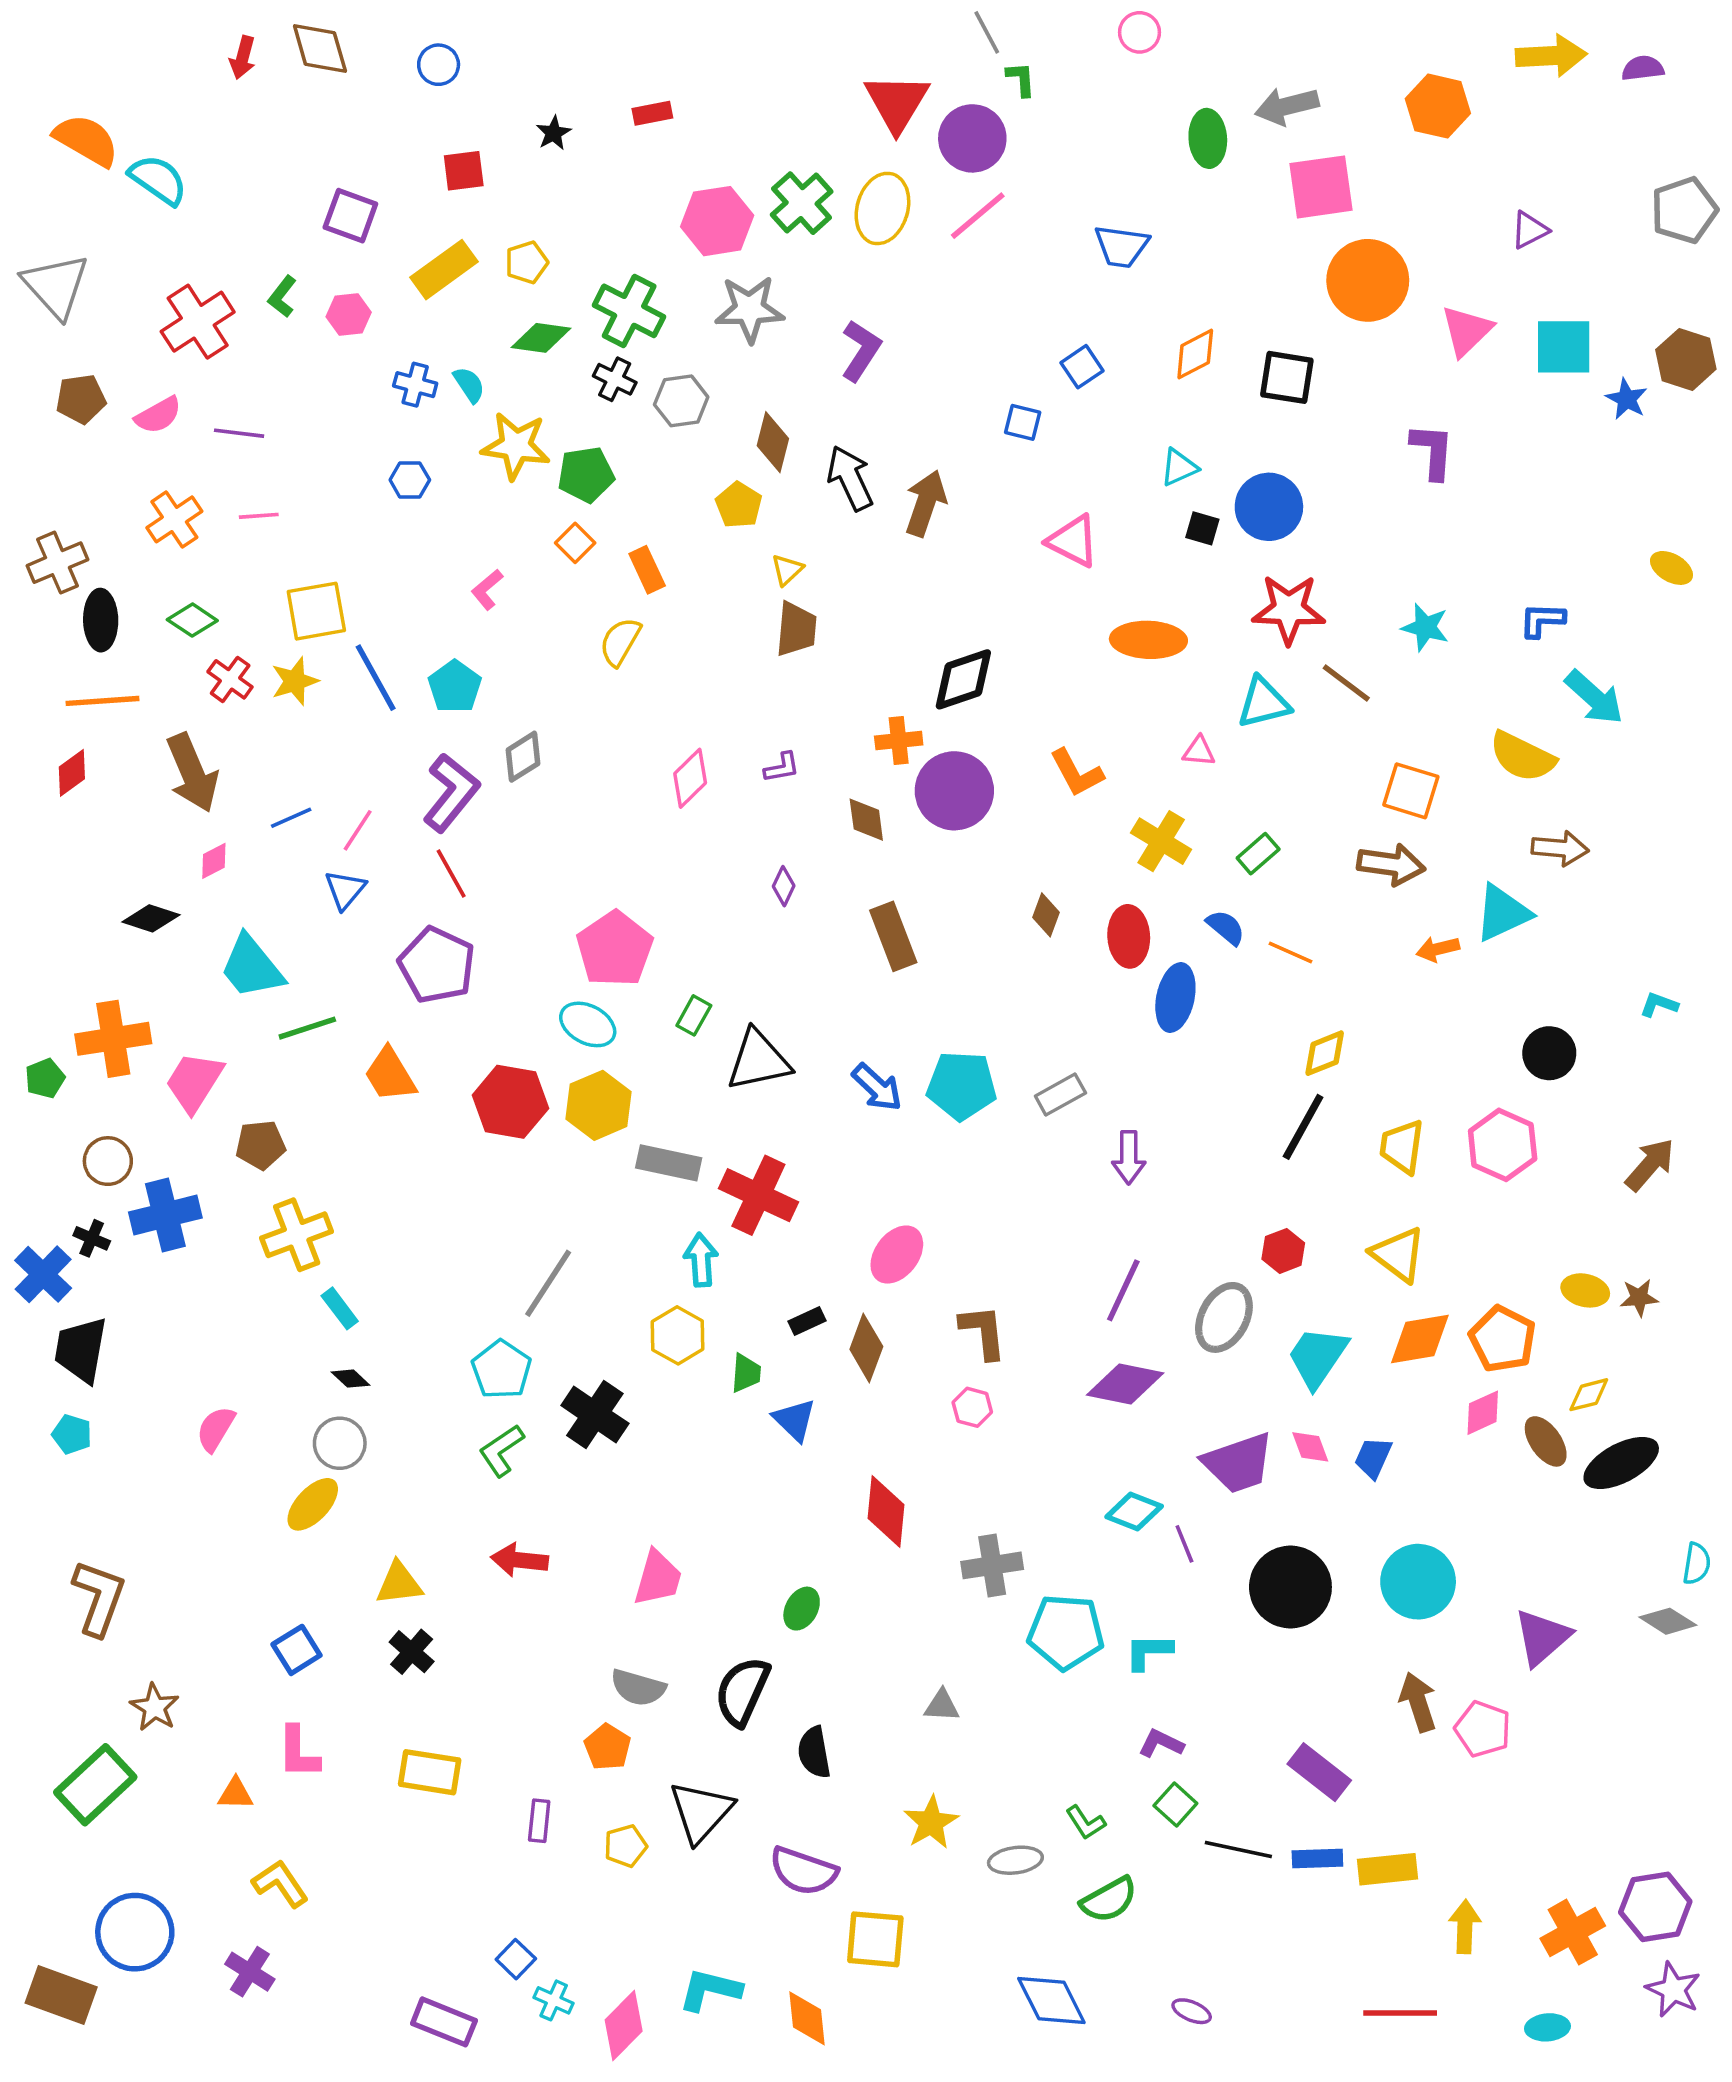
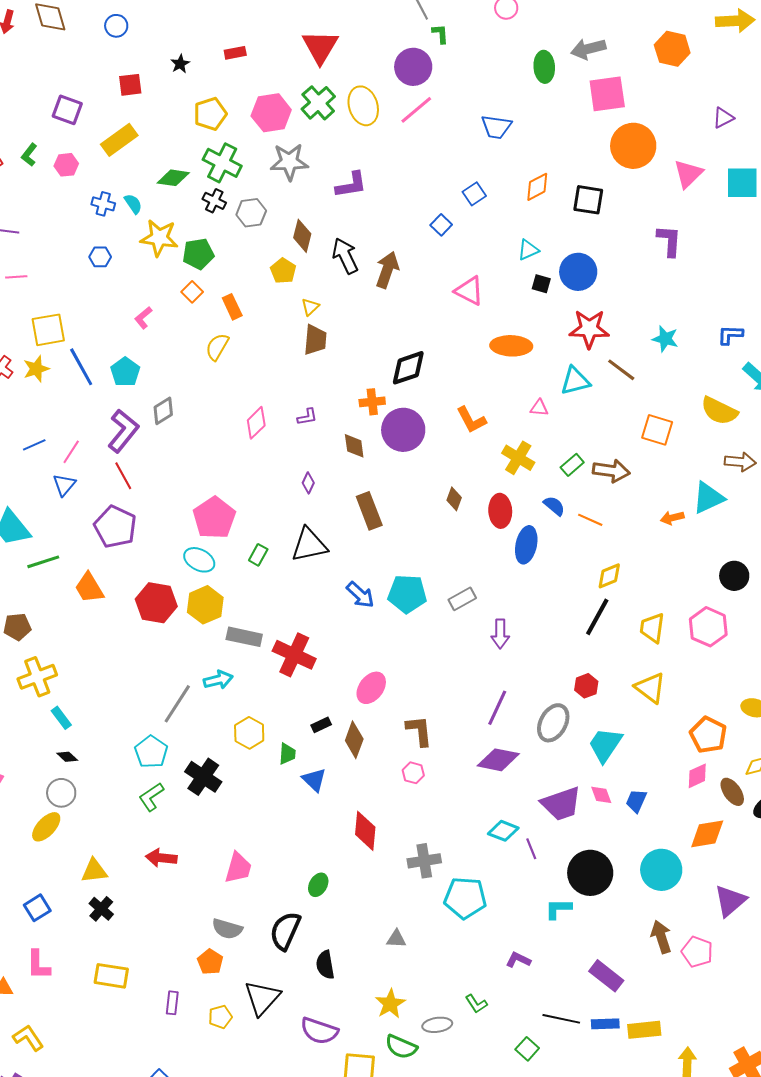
red triangle: (897, 102) -> (320, 47), moved
yellow ellipse: (882, 208) -> (363, 106), turned -33
yellow pentagon: (527, 262) -> (210, 114), moved, size x1.4
purple L-shape: (861, 350) -> (351, 185), turned 48
blue square: (1023, 422) -> (441, 225), turned 30
brown arrow: (1391, 865) -> (611, 471), moved
black triangle: (758, 1060) -> (309, 545), moved
cyan arrow: (701, 1260) -> (218, 680), moved, turned 80
orange diamond: (1420, 1339) -> (707, 834), moved
cyan L-shape: (1148, 1652) -> (558, 909), moved
green square: (1175, 1804) -> (527, 1049), moved
green semicircle: (1109, 1900) -> (401, 1047), moved, turned 52

